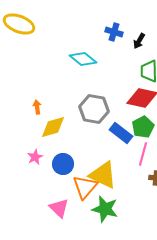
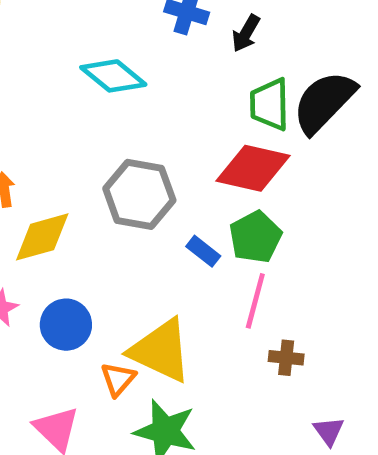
blue rectangle: (121, 133) -> (203, 251), size x0.6
orange triangle: (85, 187) -> (118, 379), size x0.6

